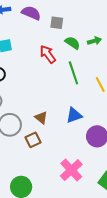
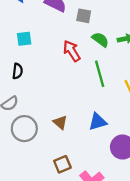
brown square: (33, 140) -> (62, 164), moved

